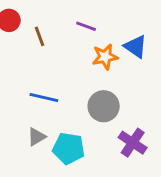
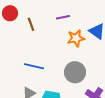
purple line: (86, 26) -> (63, 17), turned -32

